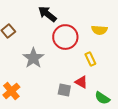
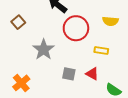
yellow rectangle: (90, 59) -> (101, 50), turned -56
gray square: (64, 90) -> (69, 74), moved

